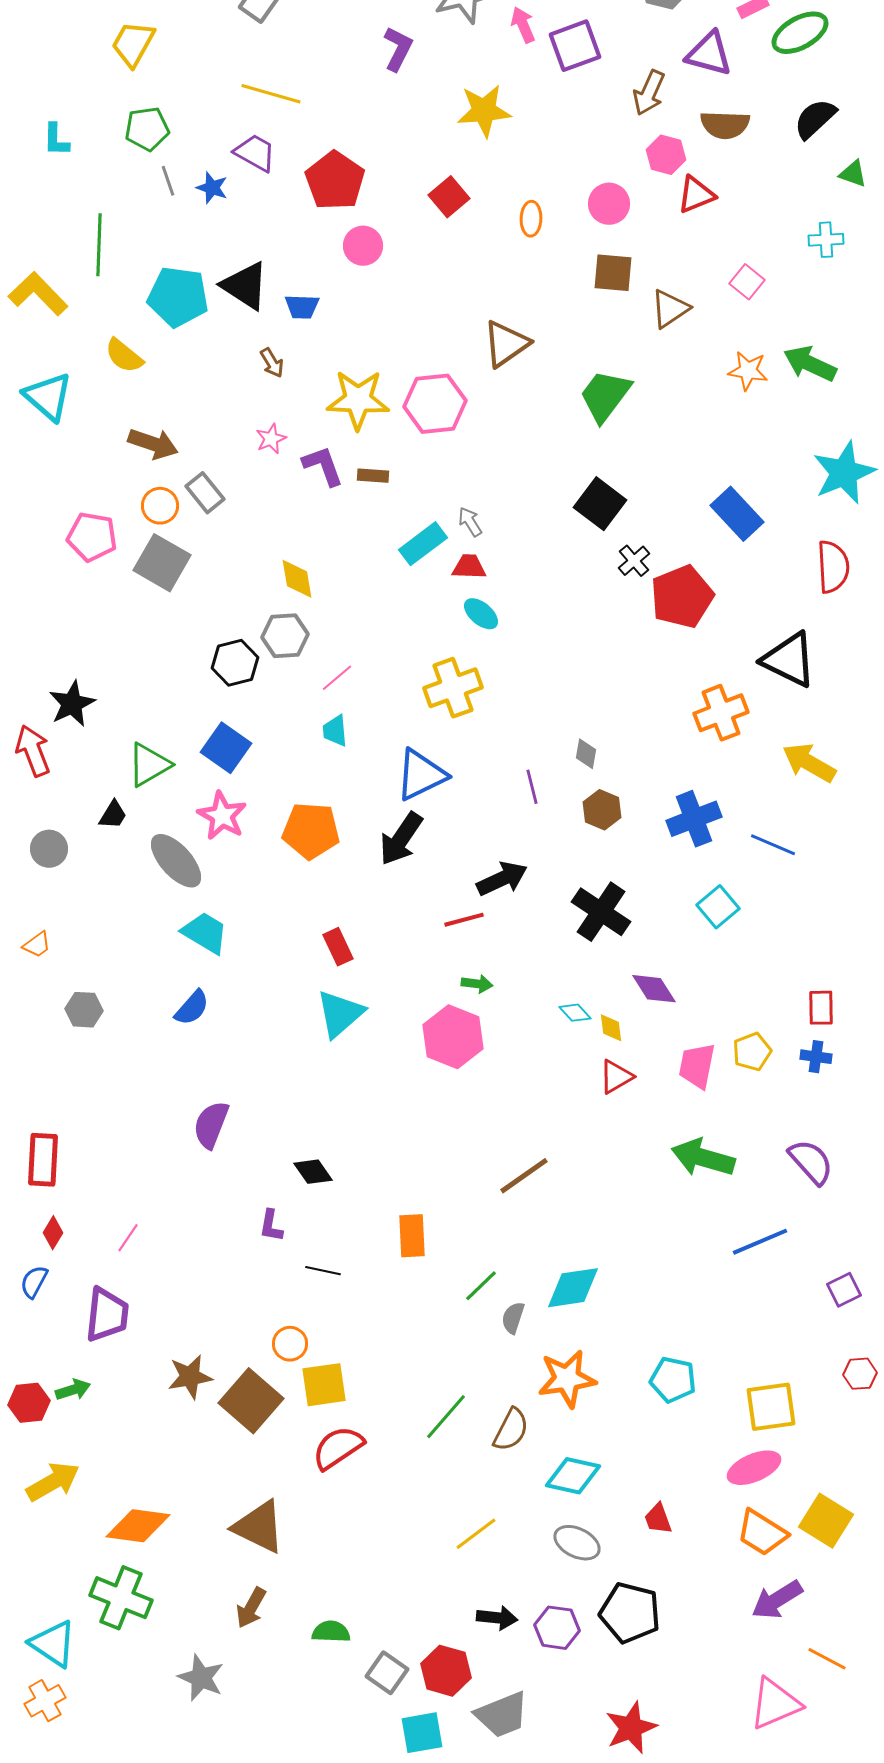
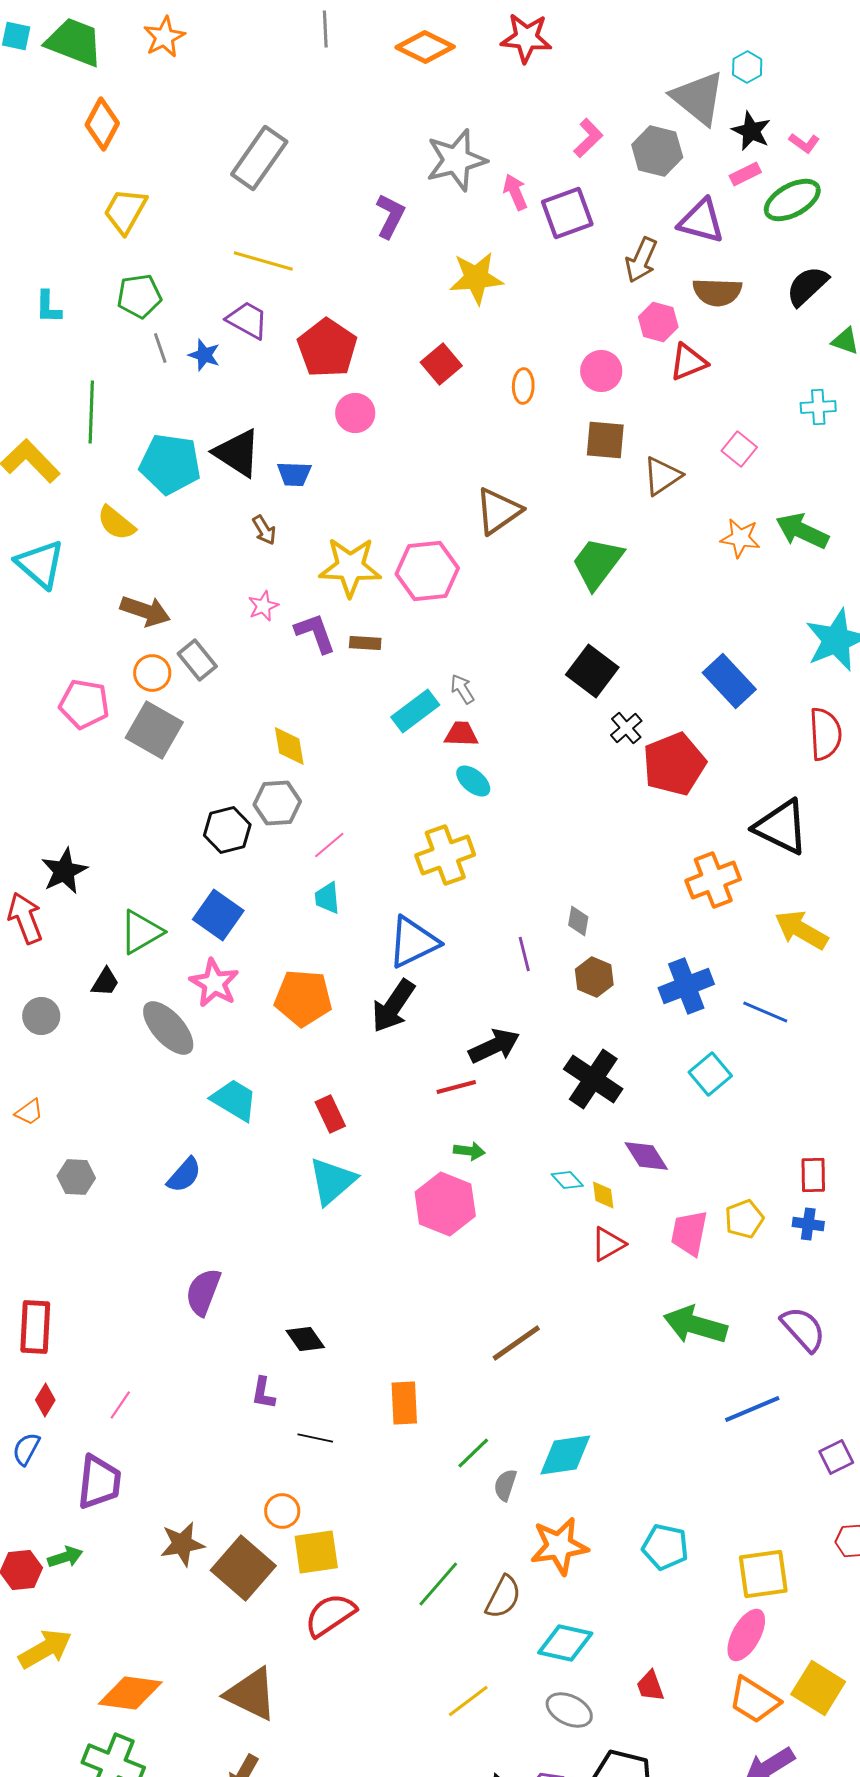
cyan trapezoid: (205, 933) -> (234, 1100), moved
pink ellipse: (754, 1468) -> (746, 1635), turned -38

